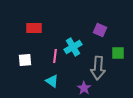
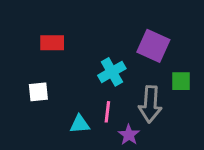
purple square: (100, 30) -> (153, 46), size x1.5
pink line: (55, 56) -> (107, 112), moved
cyan triangle: (52, 81) -> (80, 124), turned -40

